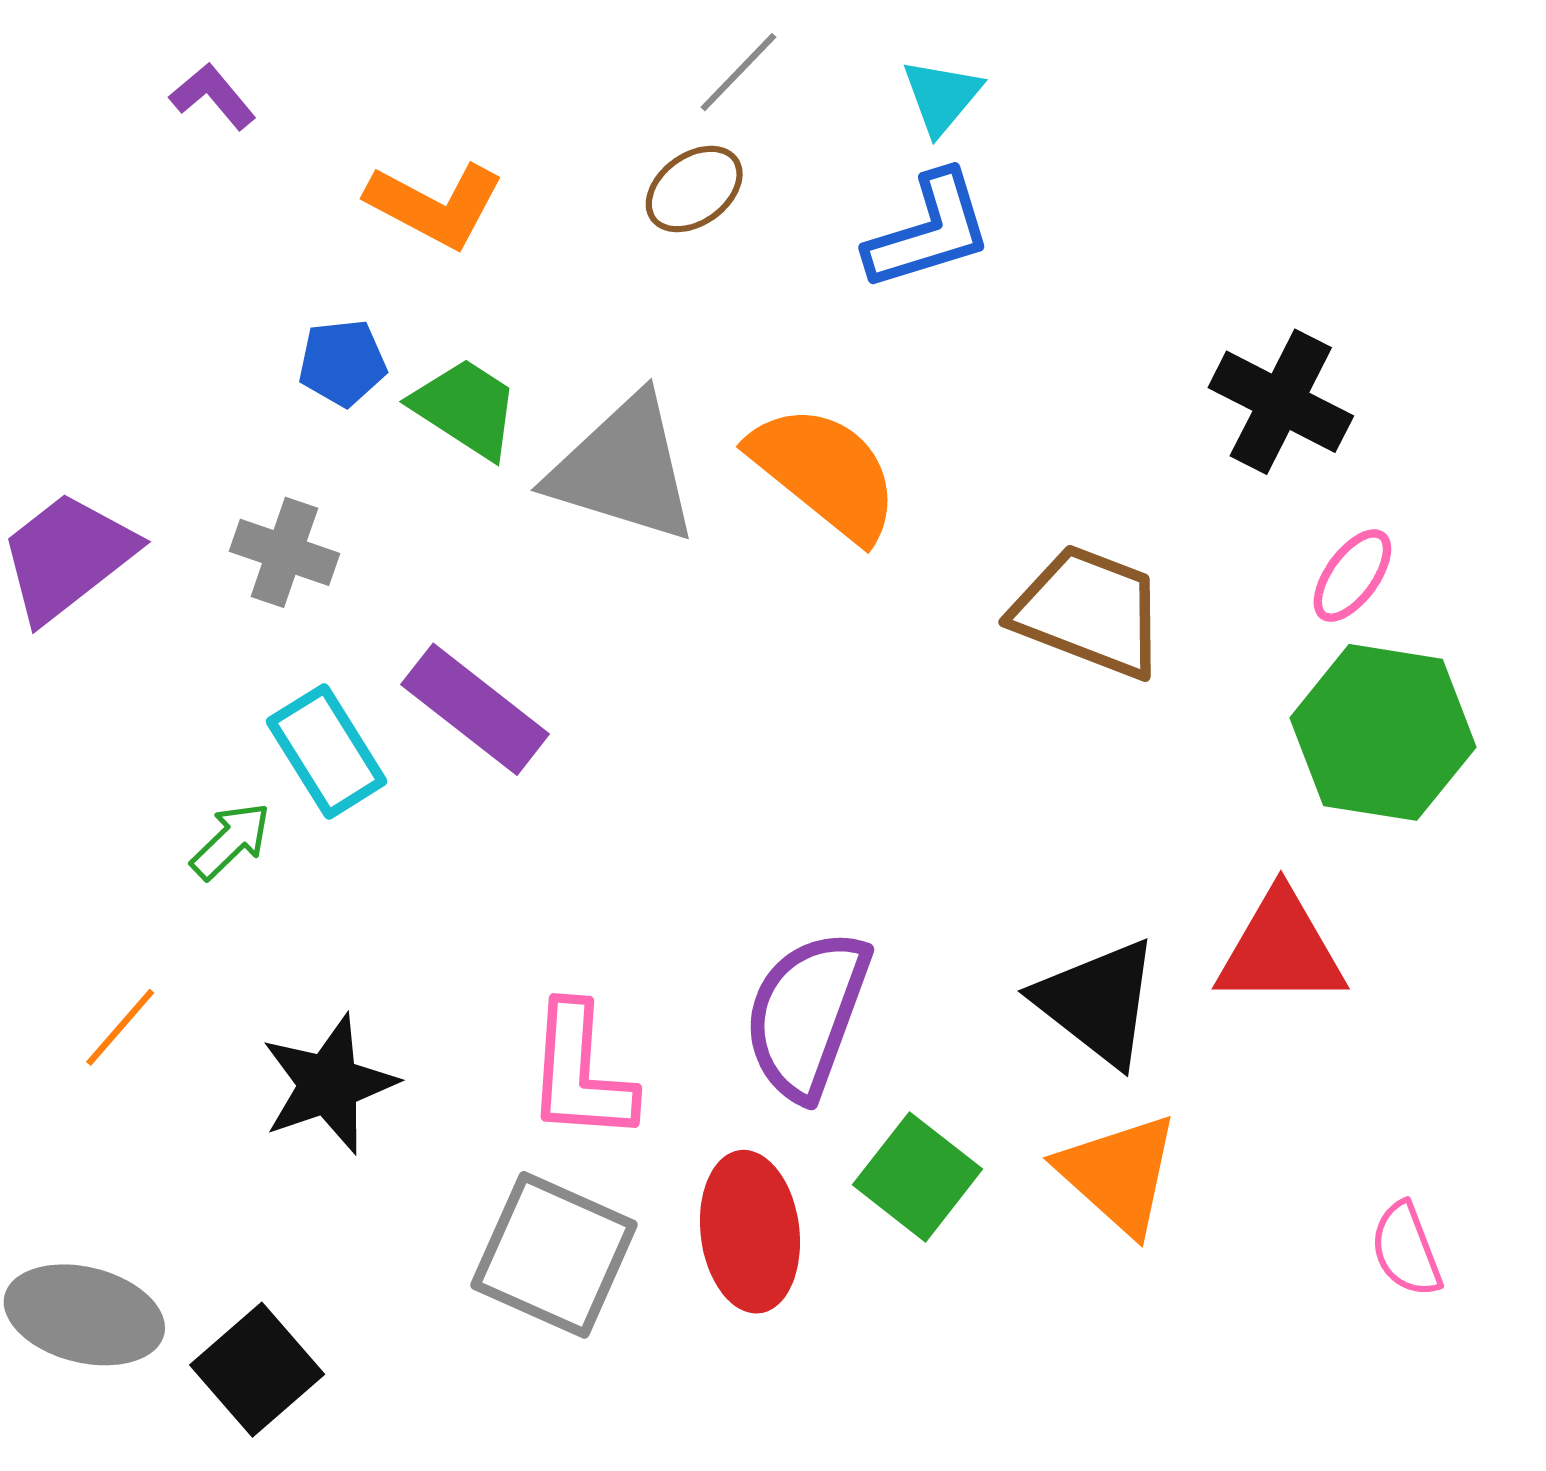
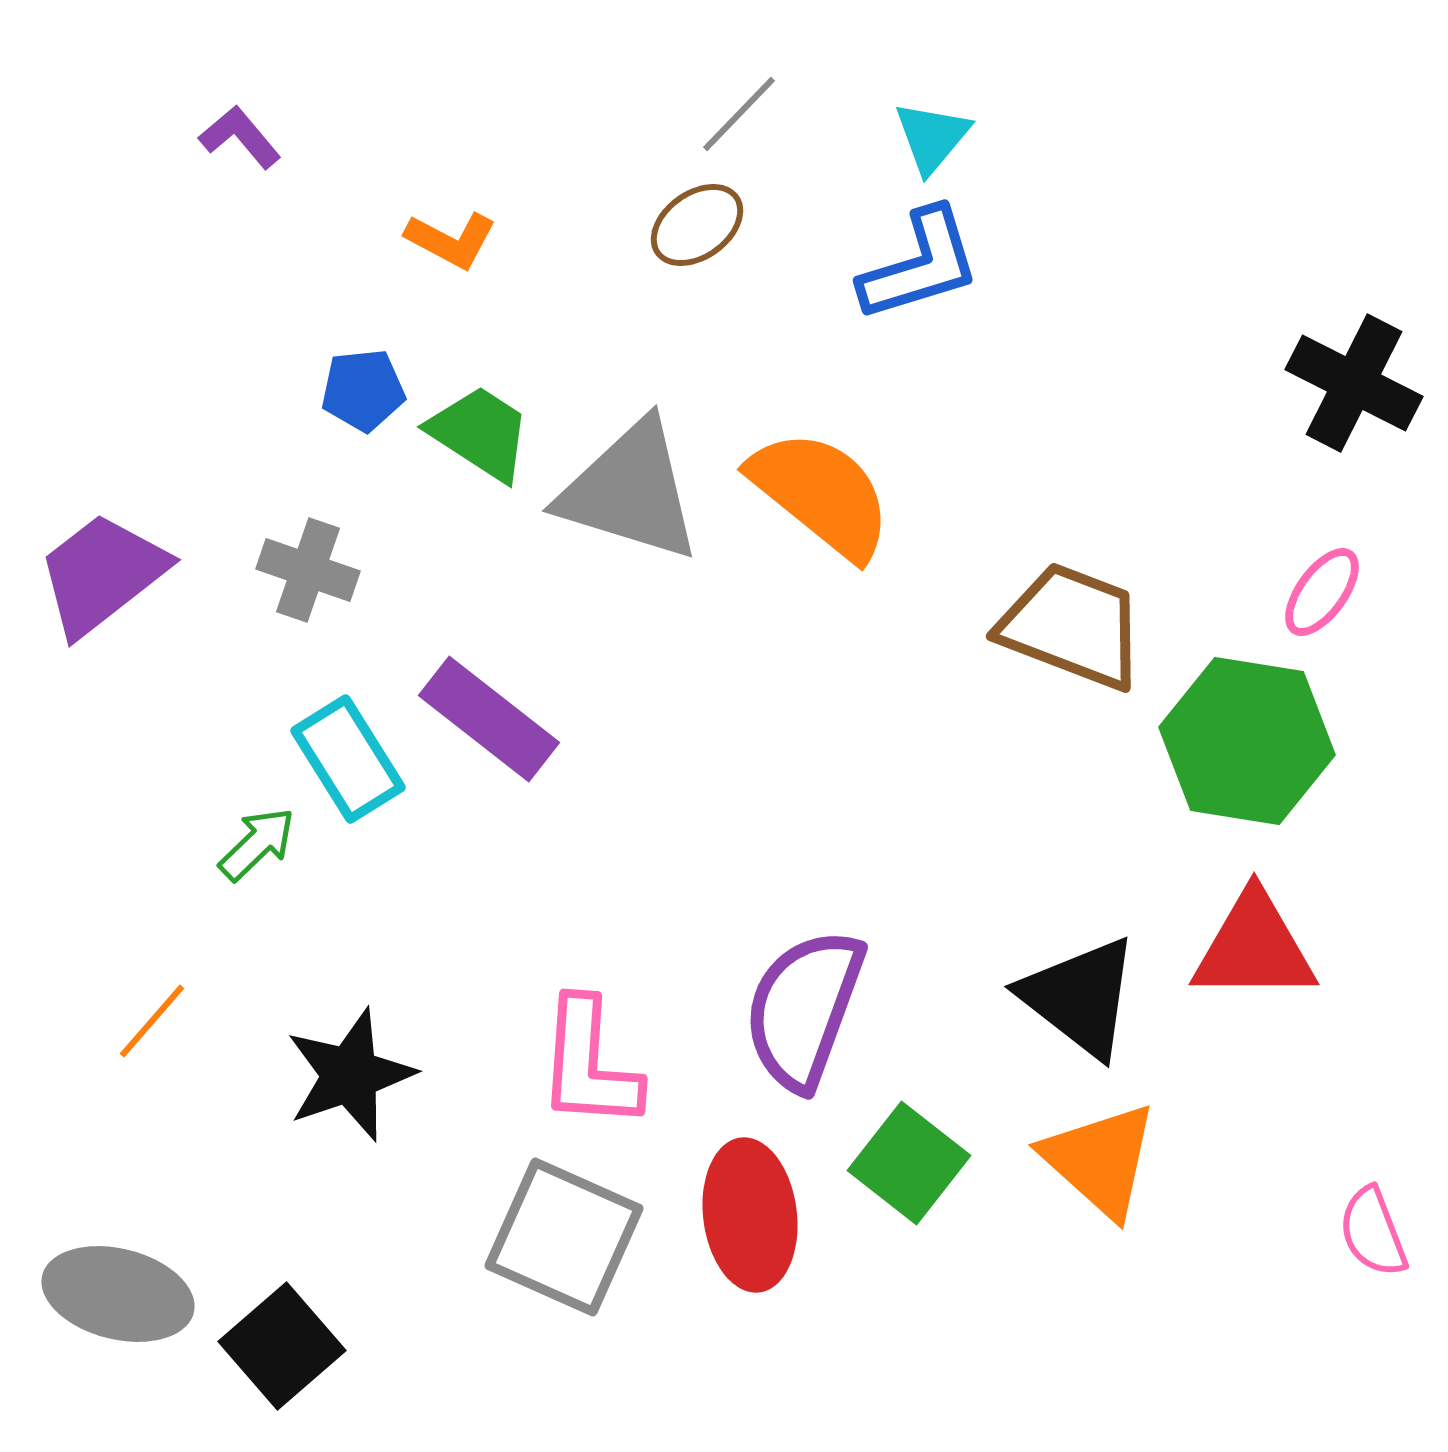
orange L-shape: (435, 205) -> (451, 240), size x0.7
black cross: (1281, 402) -> (1354, 383), moved
green hexagon: (1383, 732) -> (1247, 741), moved

